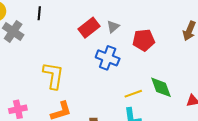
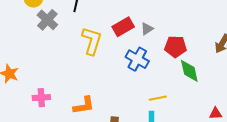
yellow L-shape: (53, 76) -> (92, 41), moved
green diamond: (161, 87) -> (189, 71), moved

